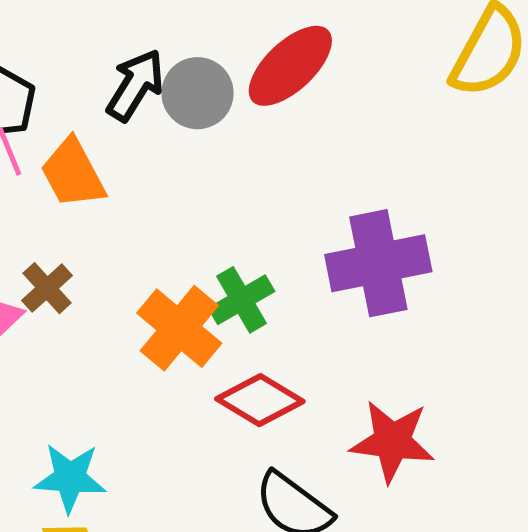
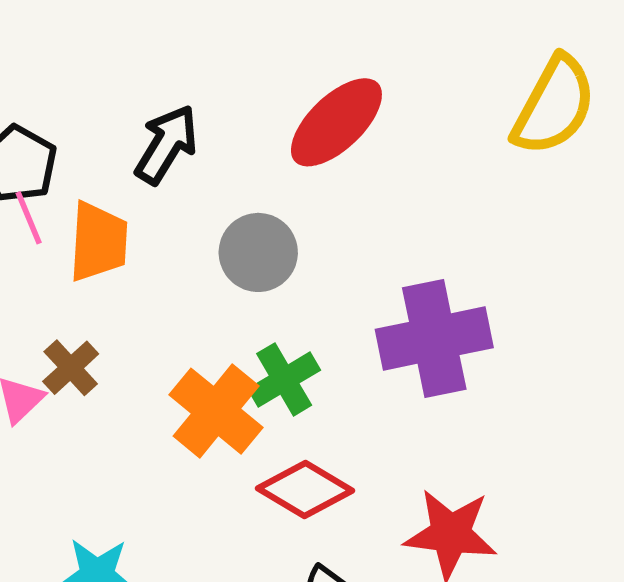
gray circle: (198, 93) -> (258, 252), moved
orange trapezoid: (73, 173) -> (98, 242), turned -148

